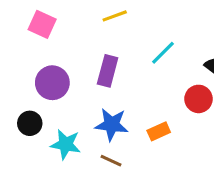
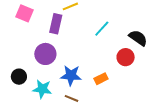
purple rectangle: (108, 71) -> (56, 24), moved
purple circle: (52, 83) -> (45, 54), moved

